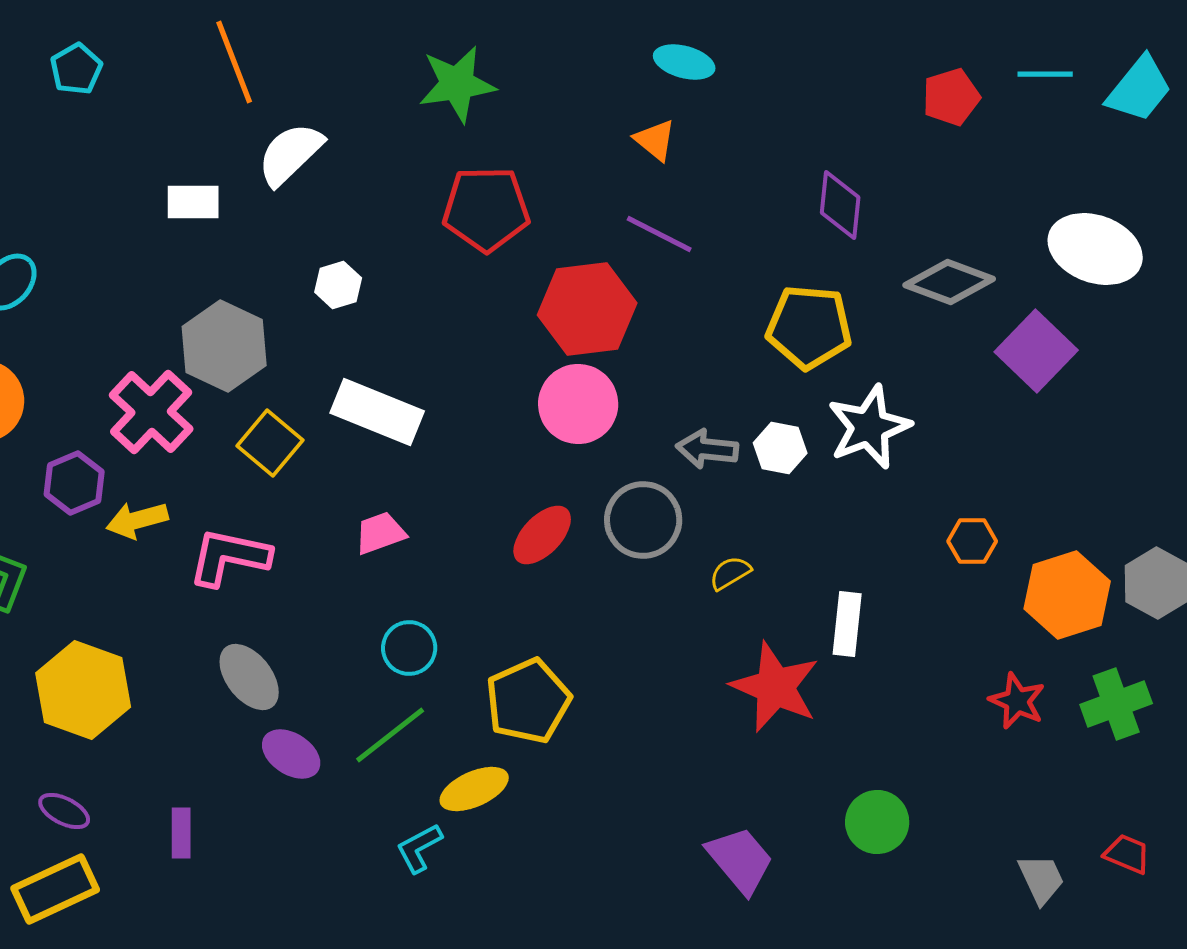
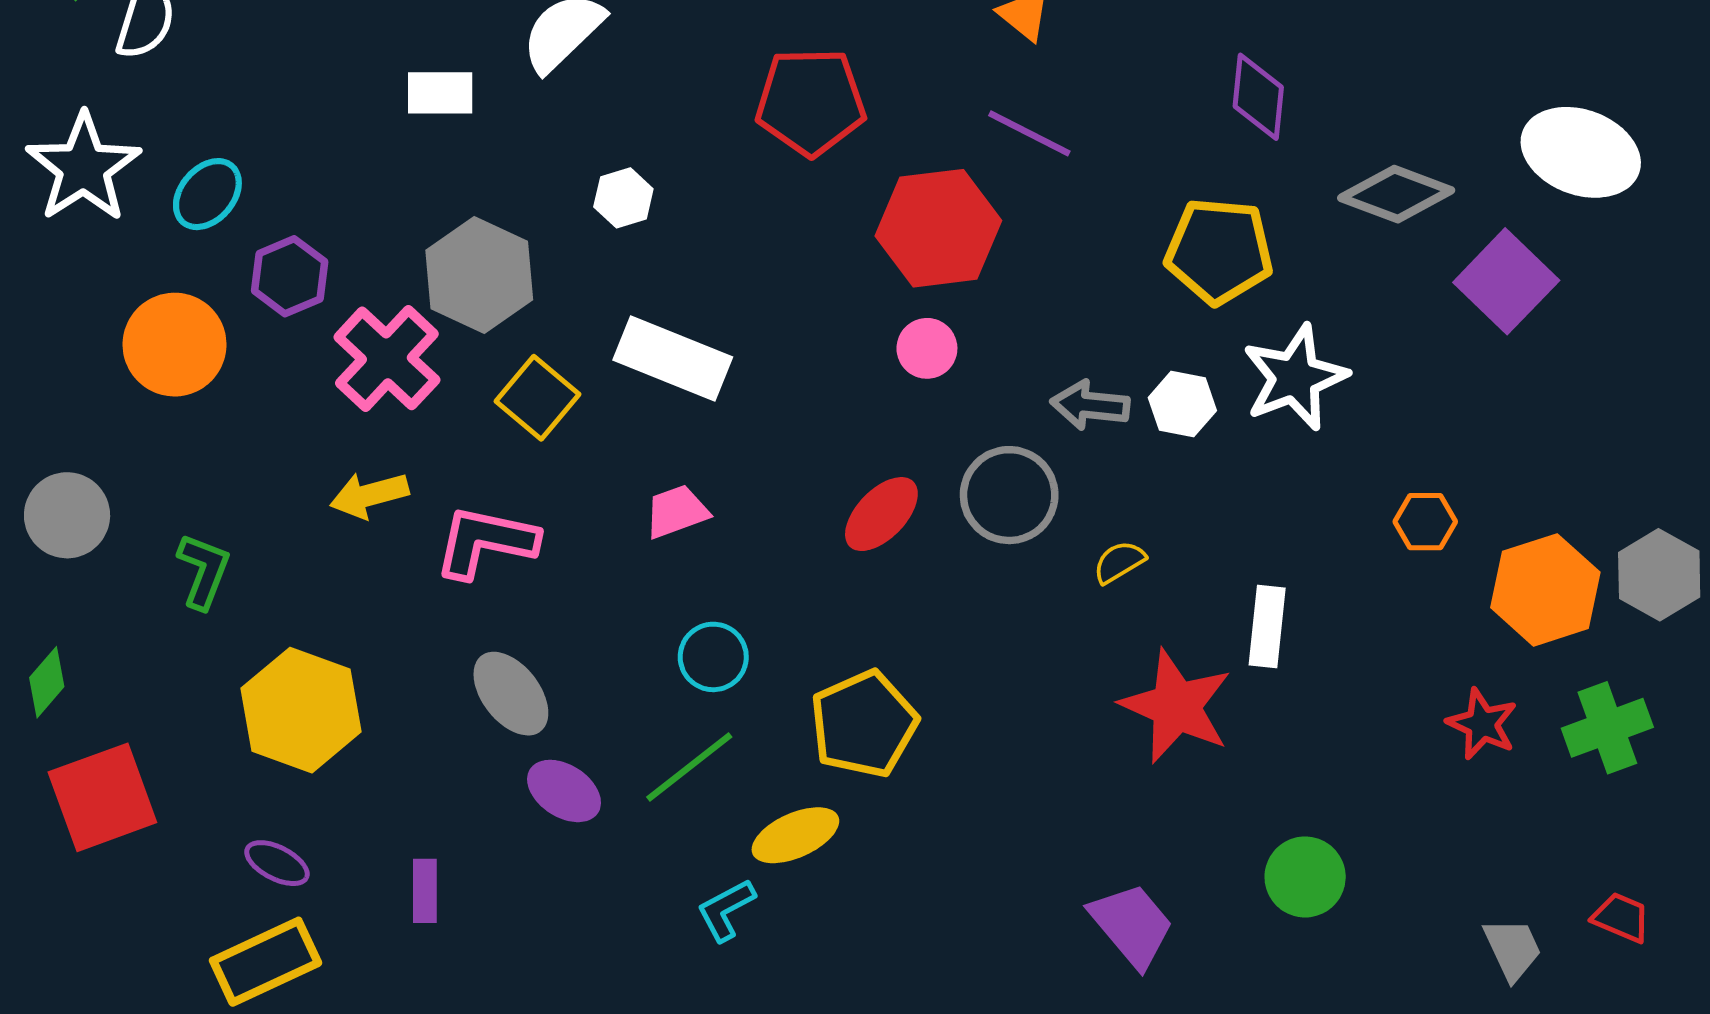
pink circle: (578, 404) -> (927, 348), size x0.6
purple hexagon: (74, 483) -> (290, 276), moved

